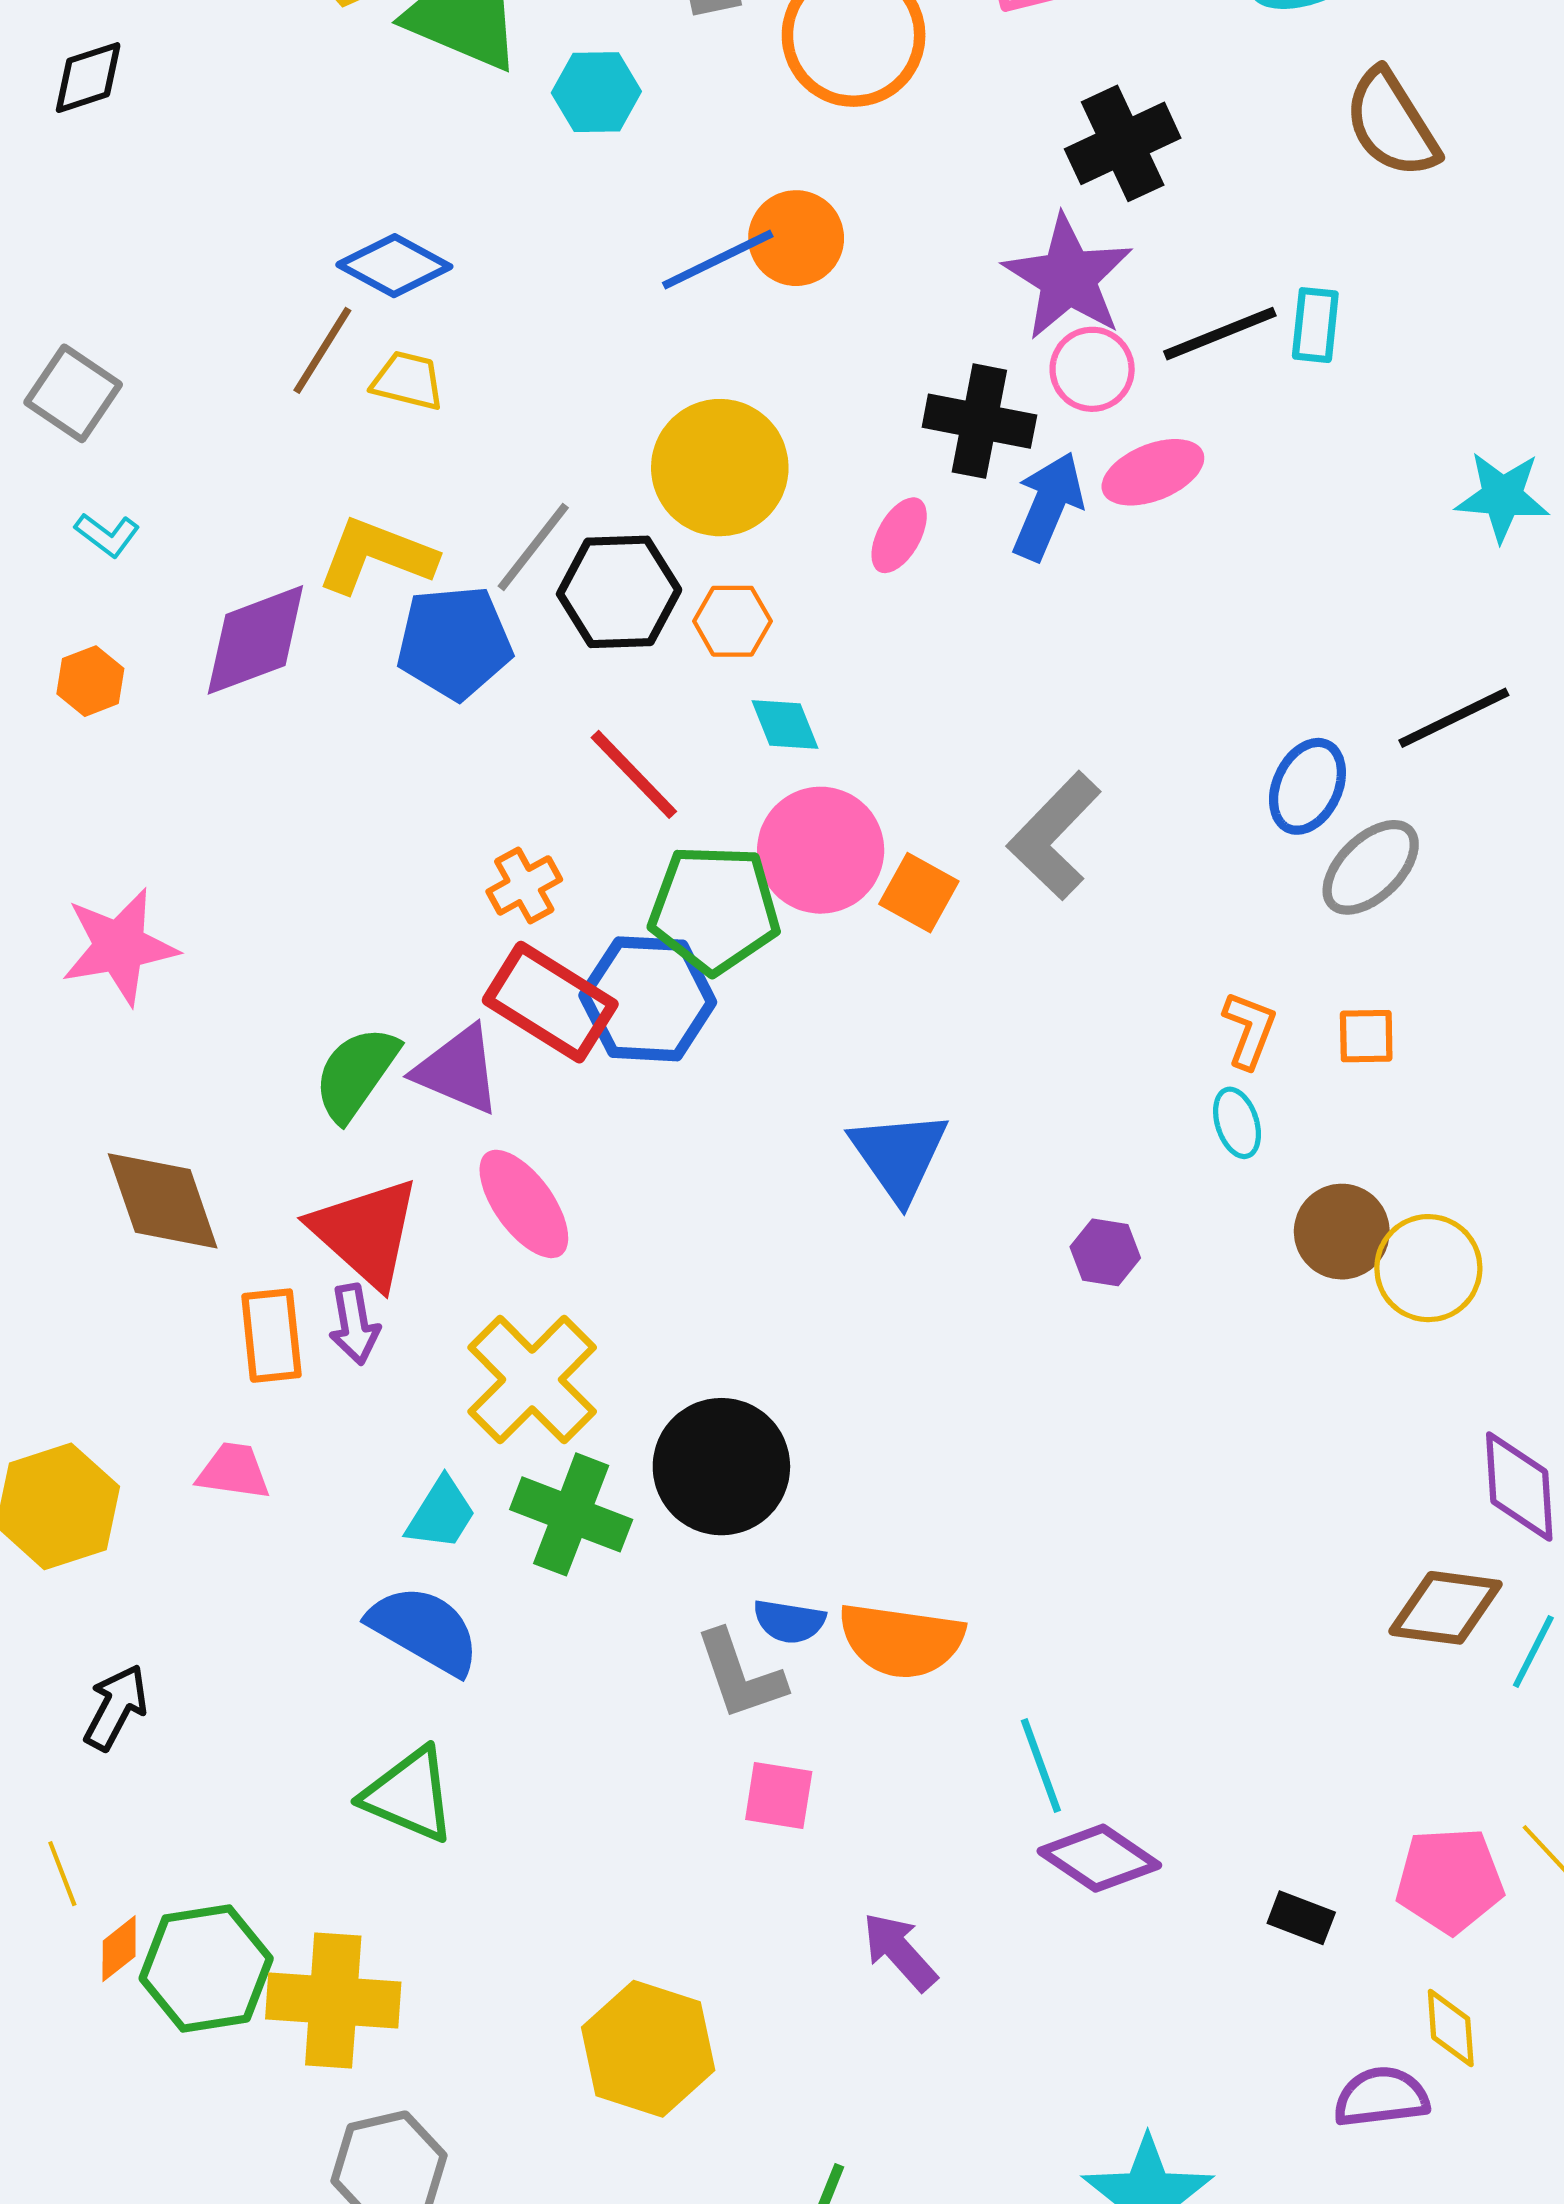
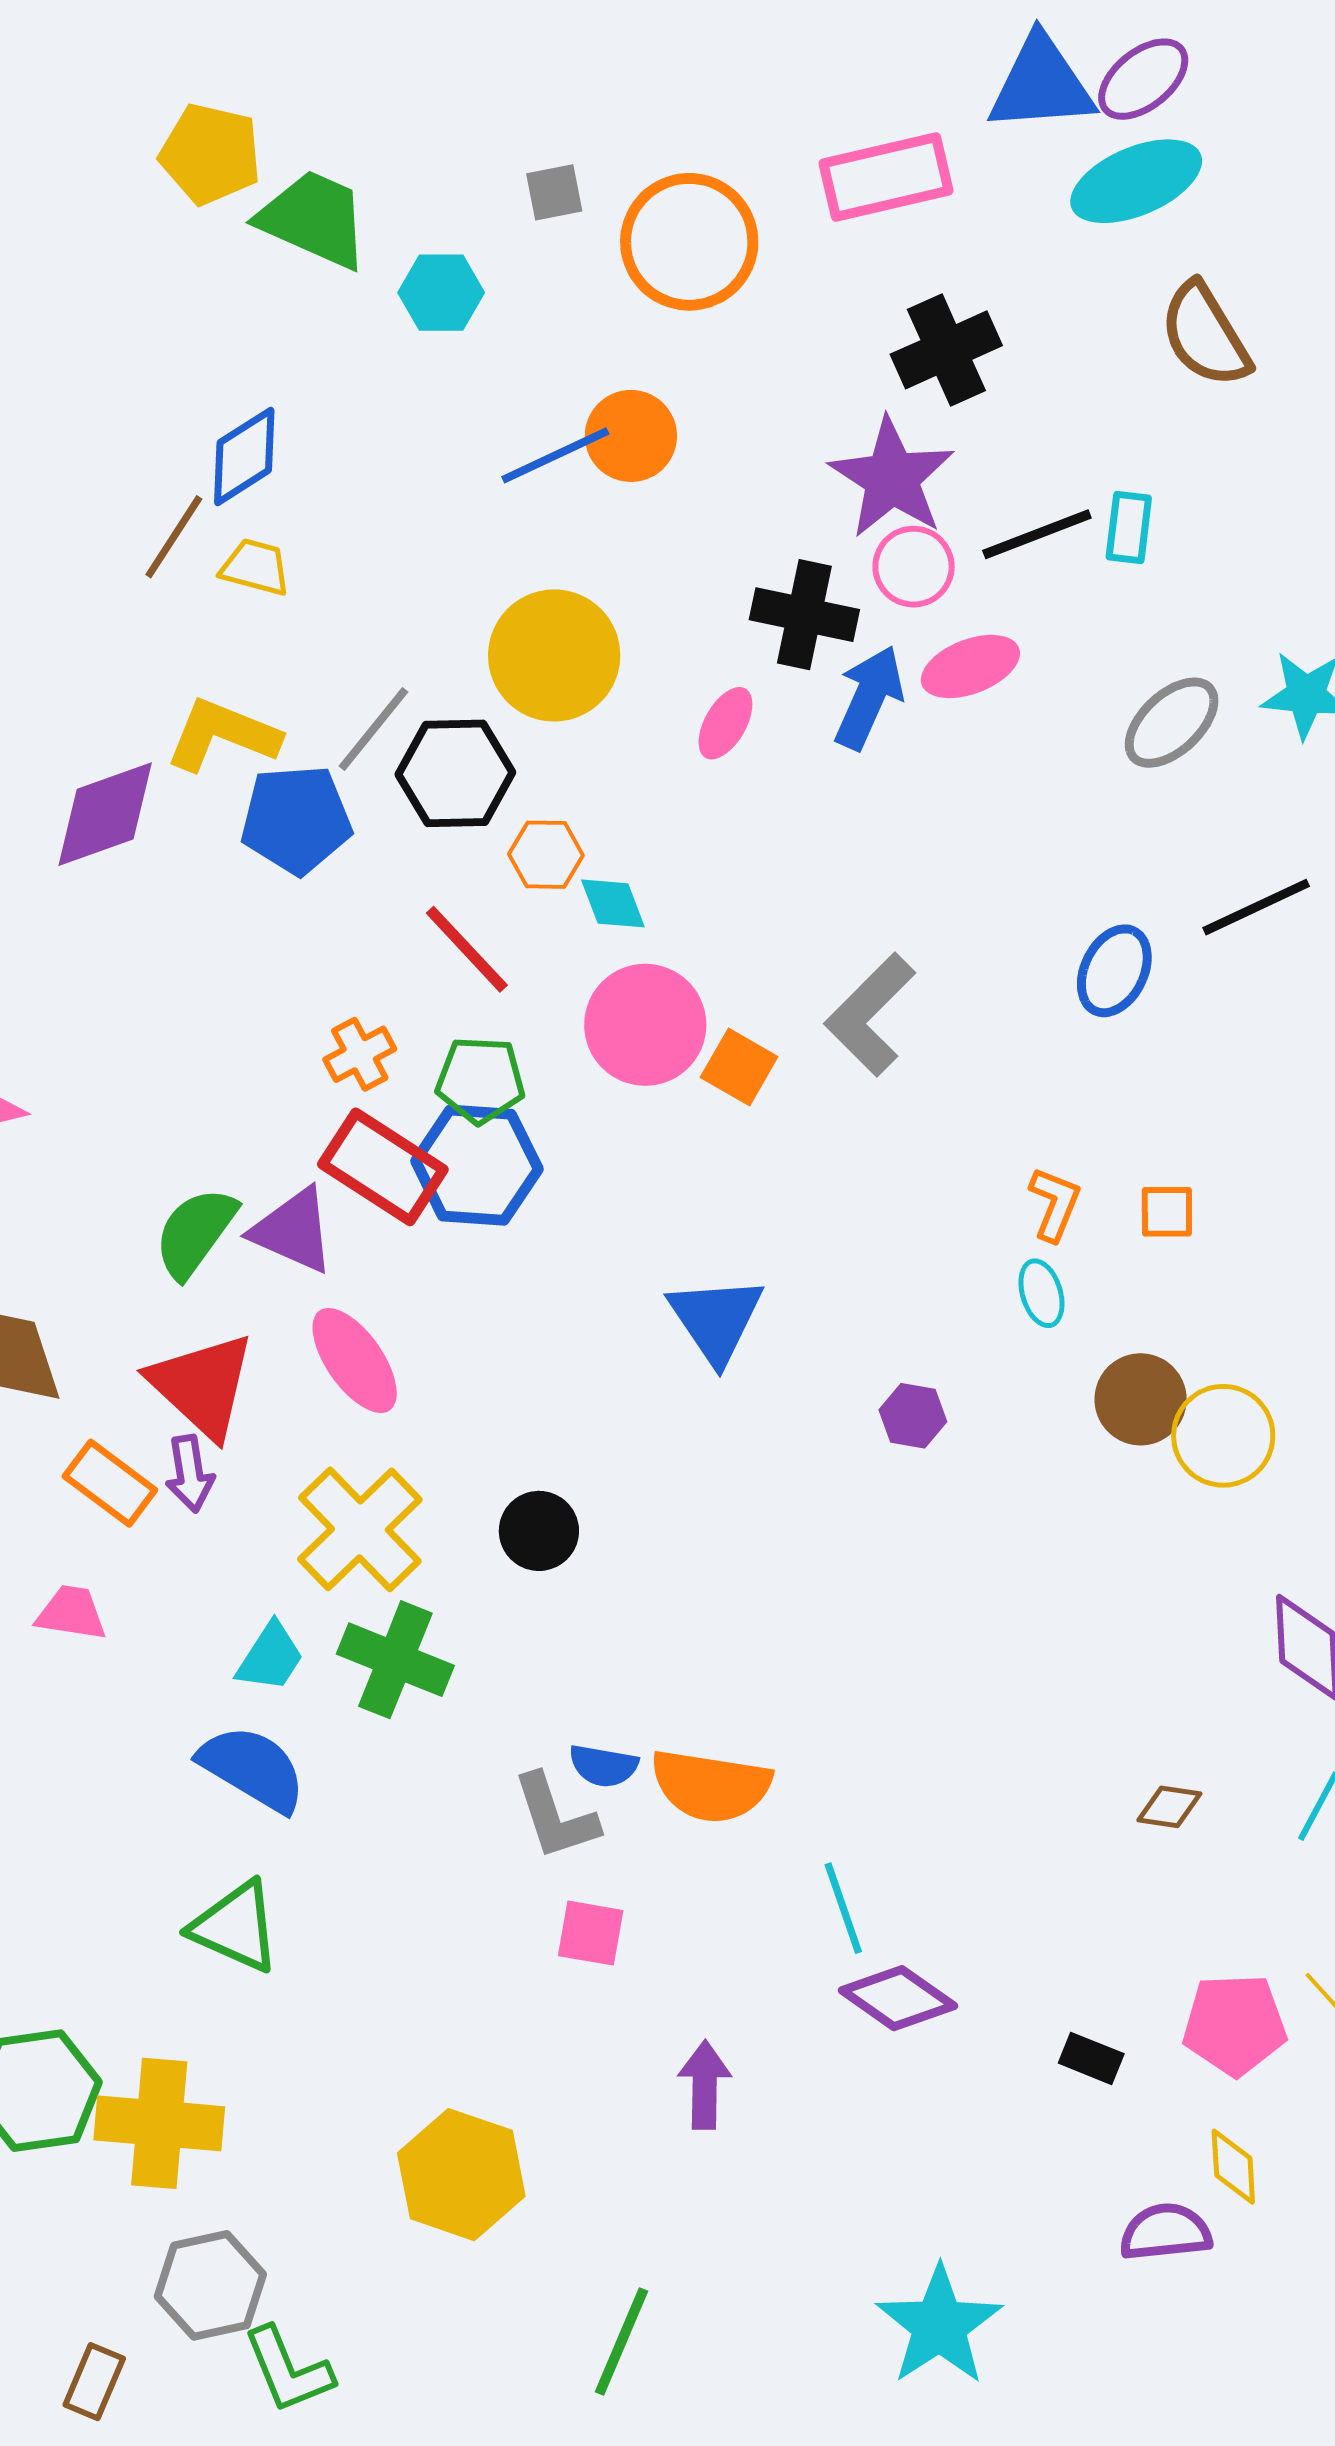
blue diamond: (394, 266) -> (244, 456), turned -62
orange hexagon: (732, 621) -> (546, 855), moved
gray ellipse: (1371, 867) -> (1172, 723), moved
green pentagon: (714, 909) -> (480, 1080), moved, size x0.7
orange rectangle: (271, 1336) -> (110, 1483), turned -48
black circle: (721, 1467) -> (539, 1531), moved, size x0.6
brown diamond: (1445, 1608) -> (1169, 1807), moved, size x0.6
purple arrow: (900, 1952) -> (705, 2085), turned 42

